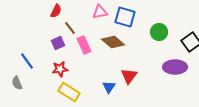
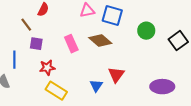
brown line: (70, 28) -> (26, 25), moved
purple square: (58, 43) -> (36, 44), moved, turned 32
blue line: (27, 61) -> (14, 60), turned 36
purple ellipse: (175, 67) -> (162, 87), moved

